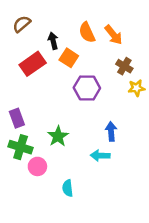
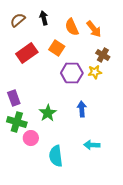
black arrow: (53, 41) -> (44, 18), moved
yellow star: (136, 88) -> (95, 72), moved
blue arrow: (111, 131) -> (82, 109), moved
cyan arrow: (100, 156) -> (92, 145), moved
cyan semicircle: (68, 188) -> (56, 156), size x1.5

